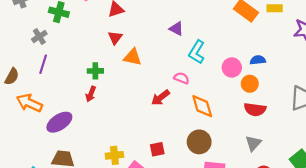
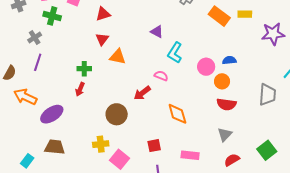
orange diamond: (202, 106) -> (177, 114), moved
brown circle: (199, 142) -> (117, 114), moved
red square: (157, 149) -> (154, 146), moved

